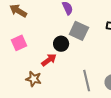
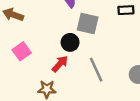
gray line: (87, 81) -> (96, 70), moved

